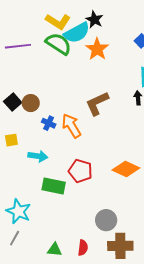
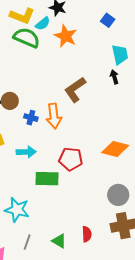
cyan semicircle: (77, 33) -> (43, 24), size x0.6
orange arrow: (71, 126) -> (54, 116), turned -145
gray circle: (106, 220) -> (118, 195), moved
gray line: (15, 238) -> (27, 242), moved
green triangle: (55, 250) -> (59, 241), turned 35

